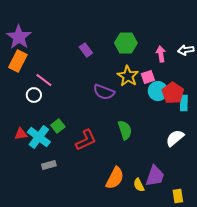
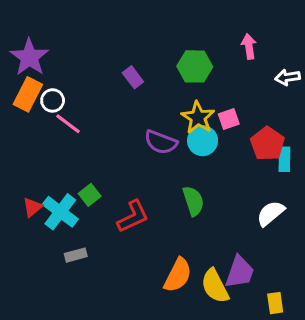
pink arrow: (161, 54) -> (249, 46), moved
cyan circle: (158, 91) -> (203, 141), moved
white circle: (34, 95) -> (53, 100), moved
red triangle: (21, 134) -> (32, 207), turned -32
yellow semicircle: (139, 185) -> (215, 286), size x1.6

